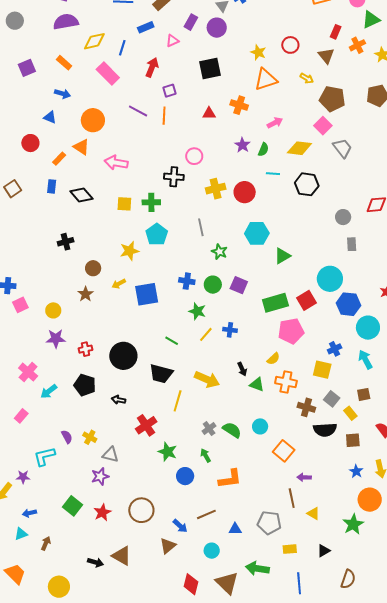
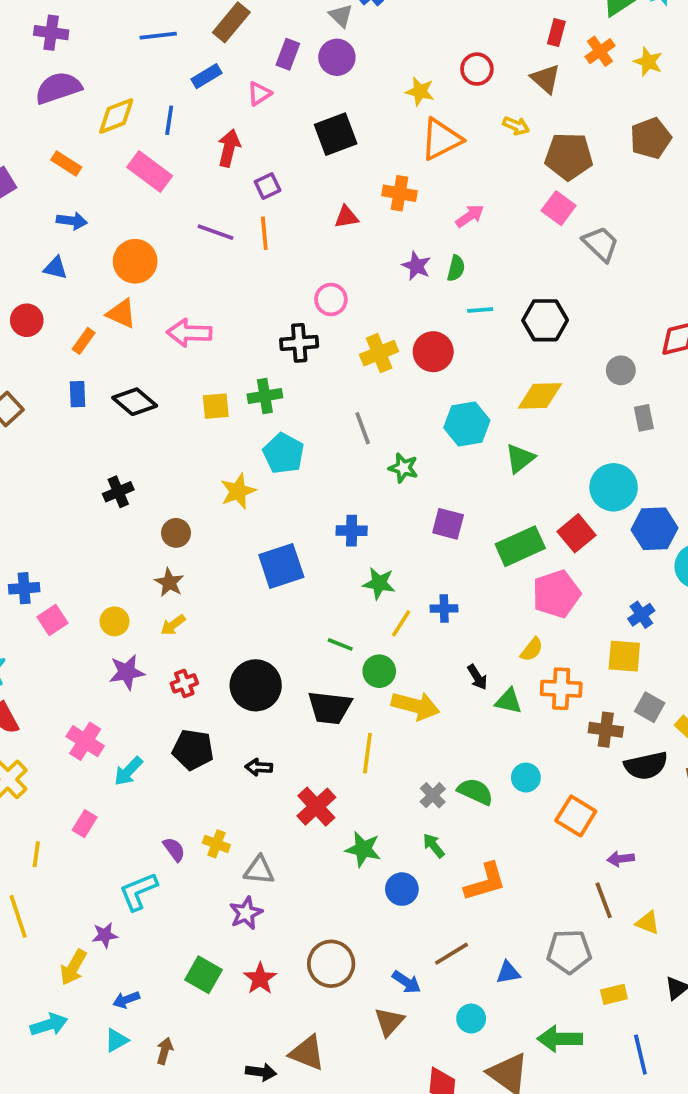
yellow diamond: (299, 148) -> (540, 396), moved
yellow arrow: (119, 284) -> (173, 625), moved
green circle: (213, 285) -> (379, 671), moved

